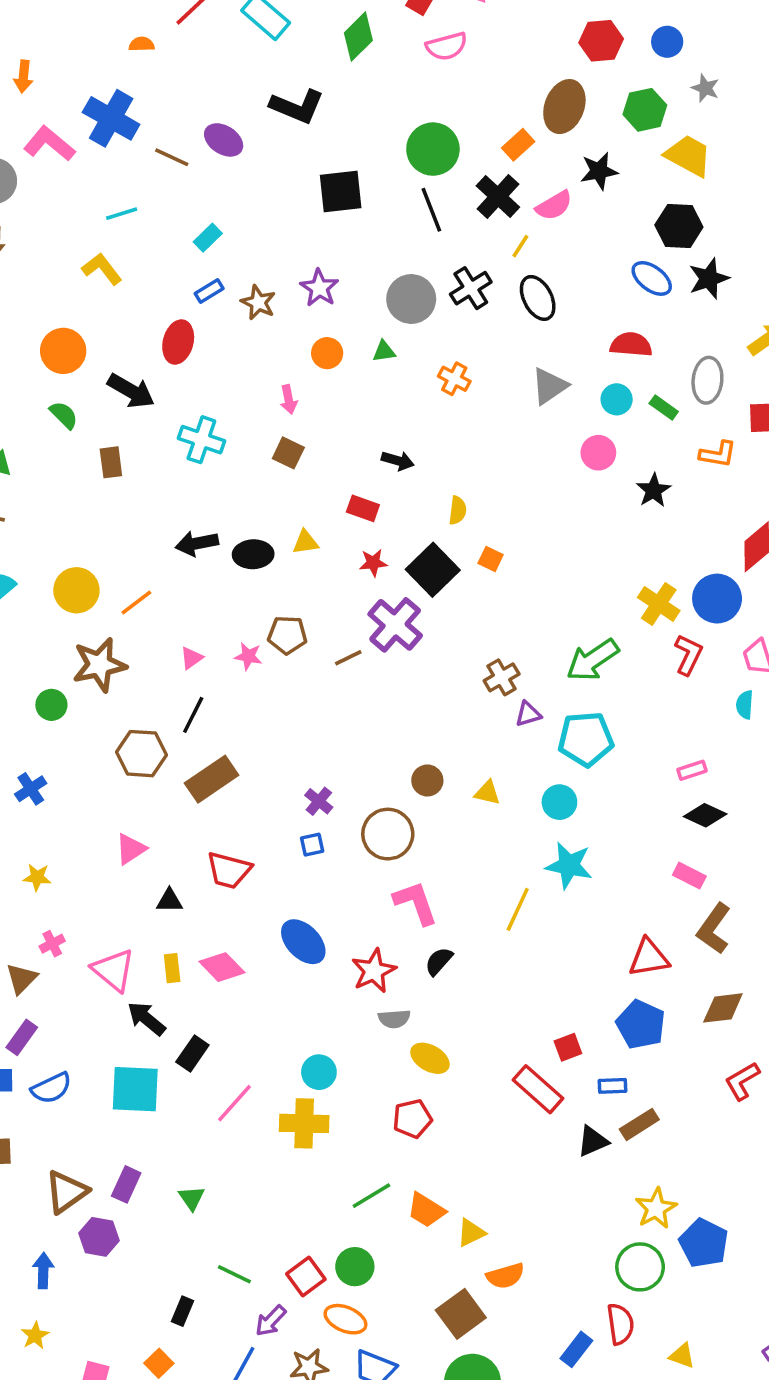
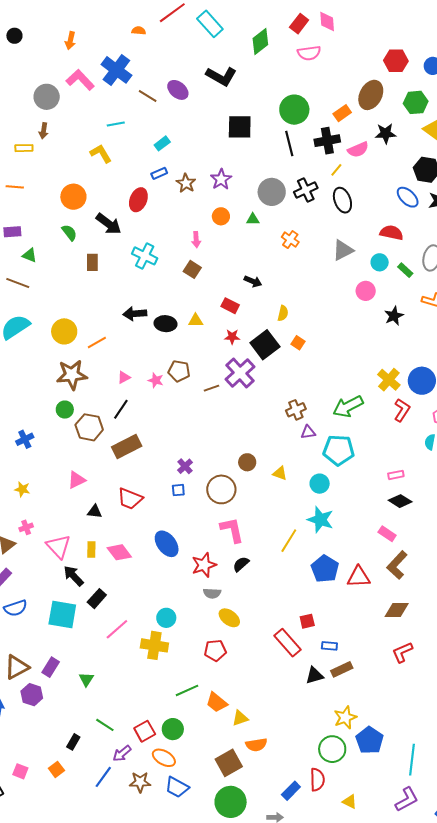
black cross: (498, 196) -> (327, 141), turned 30
green circle: (51, 705) -> (65, 410), moved
blue pentagon: (641, 1024) -> (325, 569), moved

